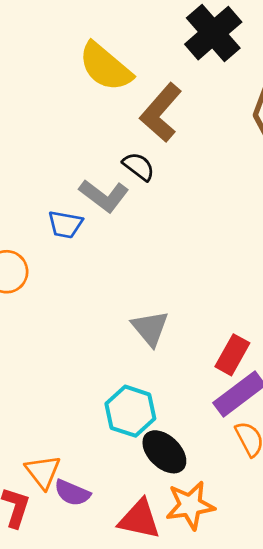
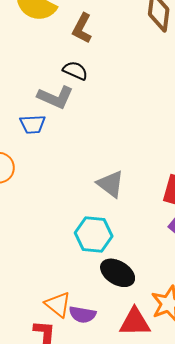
brown L-shape: (161, 113) -> (82, 28), size x0.7
cyan hexagon: (130, 411) -> (94, 234), moved
black ellipse: (164, 452) -> (118, 273), moved

